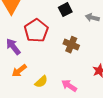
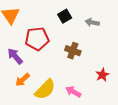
red pentagon: (36, 31) -> (37, 39), turned 30
yellow semicircle: (41, 82) -> (45, 89), size x1.6

